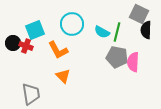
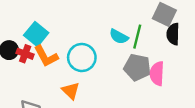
cyan circle: (72, 24) -> (82, 57), moved
cyan square: (35, 30) -> (36, 34), turned -30
orange L-shape: (58, 50) -> (46, 56), moved

